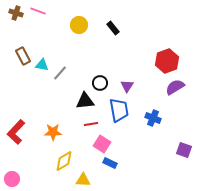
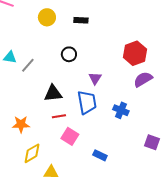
black rectangle: (113, 28) -> (81, 20), turned -48
black circle: (100, 83) -> (69, 54), moved
blue rectangle: (110, 163) -> (100, 155), moved

